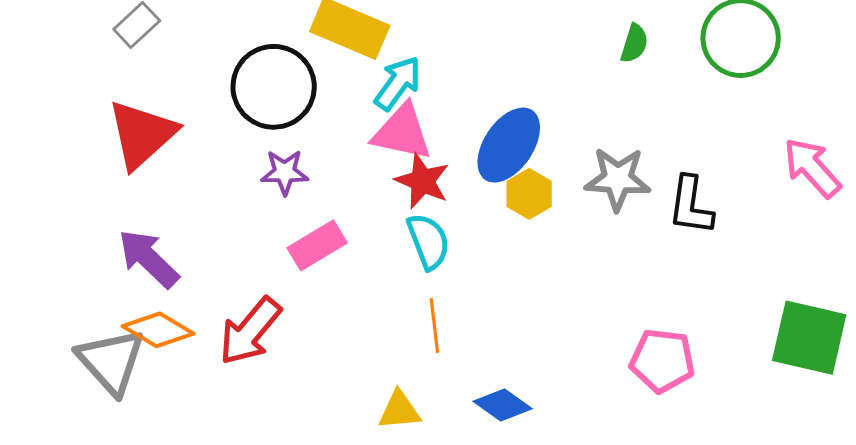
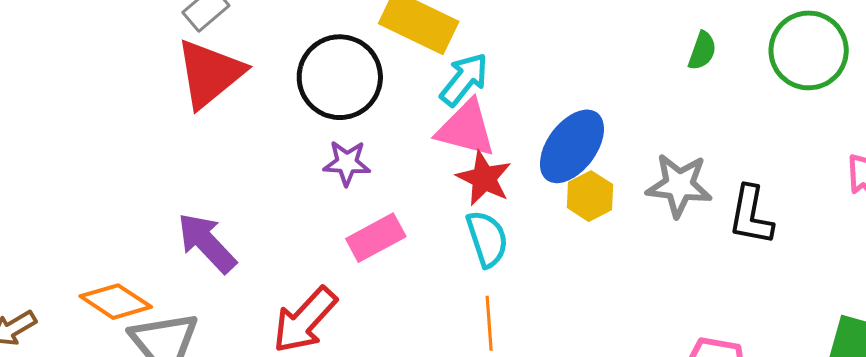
red triangle: (142, 134) -> (210, 73), moved
orange diamond: (158, 330) -> (116, 302), moved

